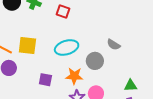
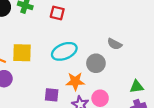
purple square: (45, 80) -> (52, 95), moved

